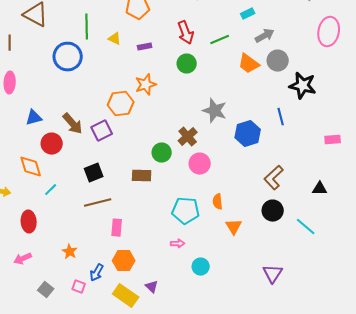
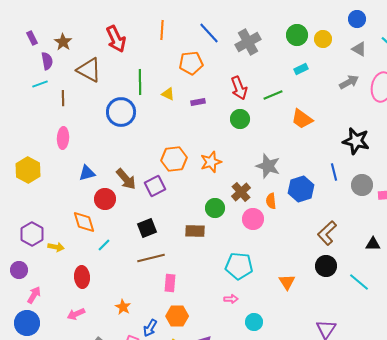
gray arrow: (265, 36) -> (349, 82), moved
gray circle: (278, 61) -> (362, 185), moved
orange star: (146, 85) -> (211, 162), moved
orange semicircle: (218, 202) -> (271, 201), moved

